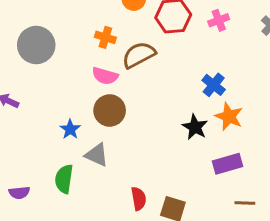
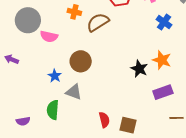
pink semicircle: (105, 76) -> (49, 36), moved
blue cross: (214, 85) -> (164, 22), moved

